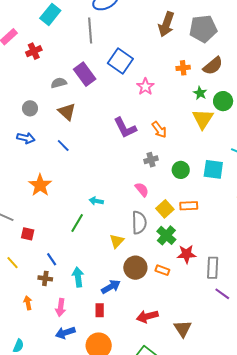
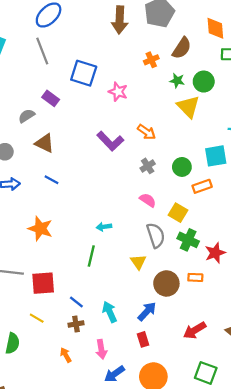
purple rectangle: (85, 74) -> (51, 98), size x0.7
orange rectangle: (189, 206) -> (202, 186), moved
red square: (28, 234) -> (43, 283), size x1.6

